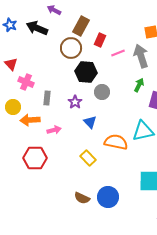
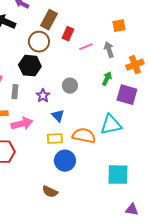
gray arrow: (141, 56) -> (109, 50), size x0.7
black hexagon: (86, 72) -> (30, 66), moved
pink arrow: (54, 130) -> (22, 124), size x1.5
yellow rectangle: (88, 158) -> (55, 139), moved, turned -49
blue circle: (108, 197) -> (65, 161), moved

